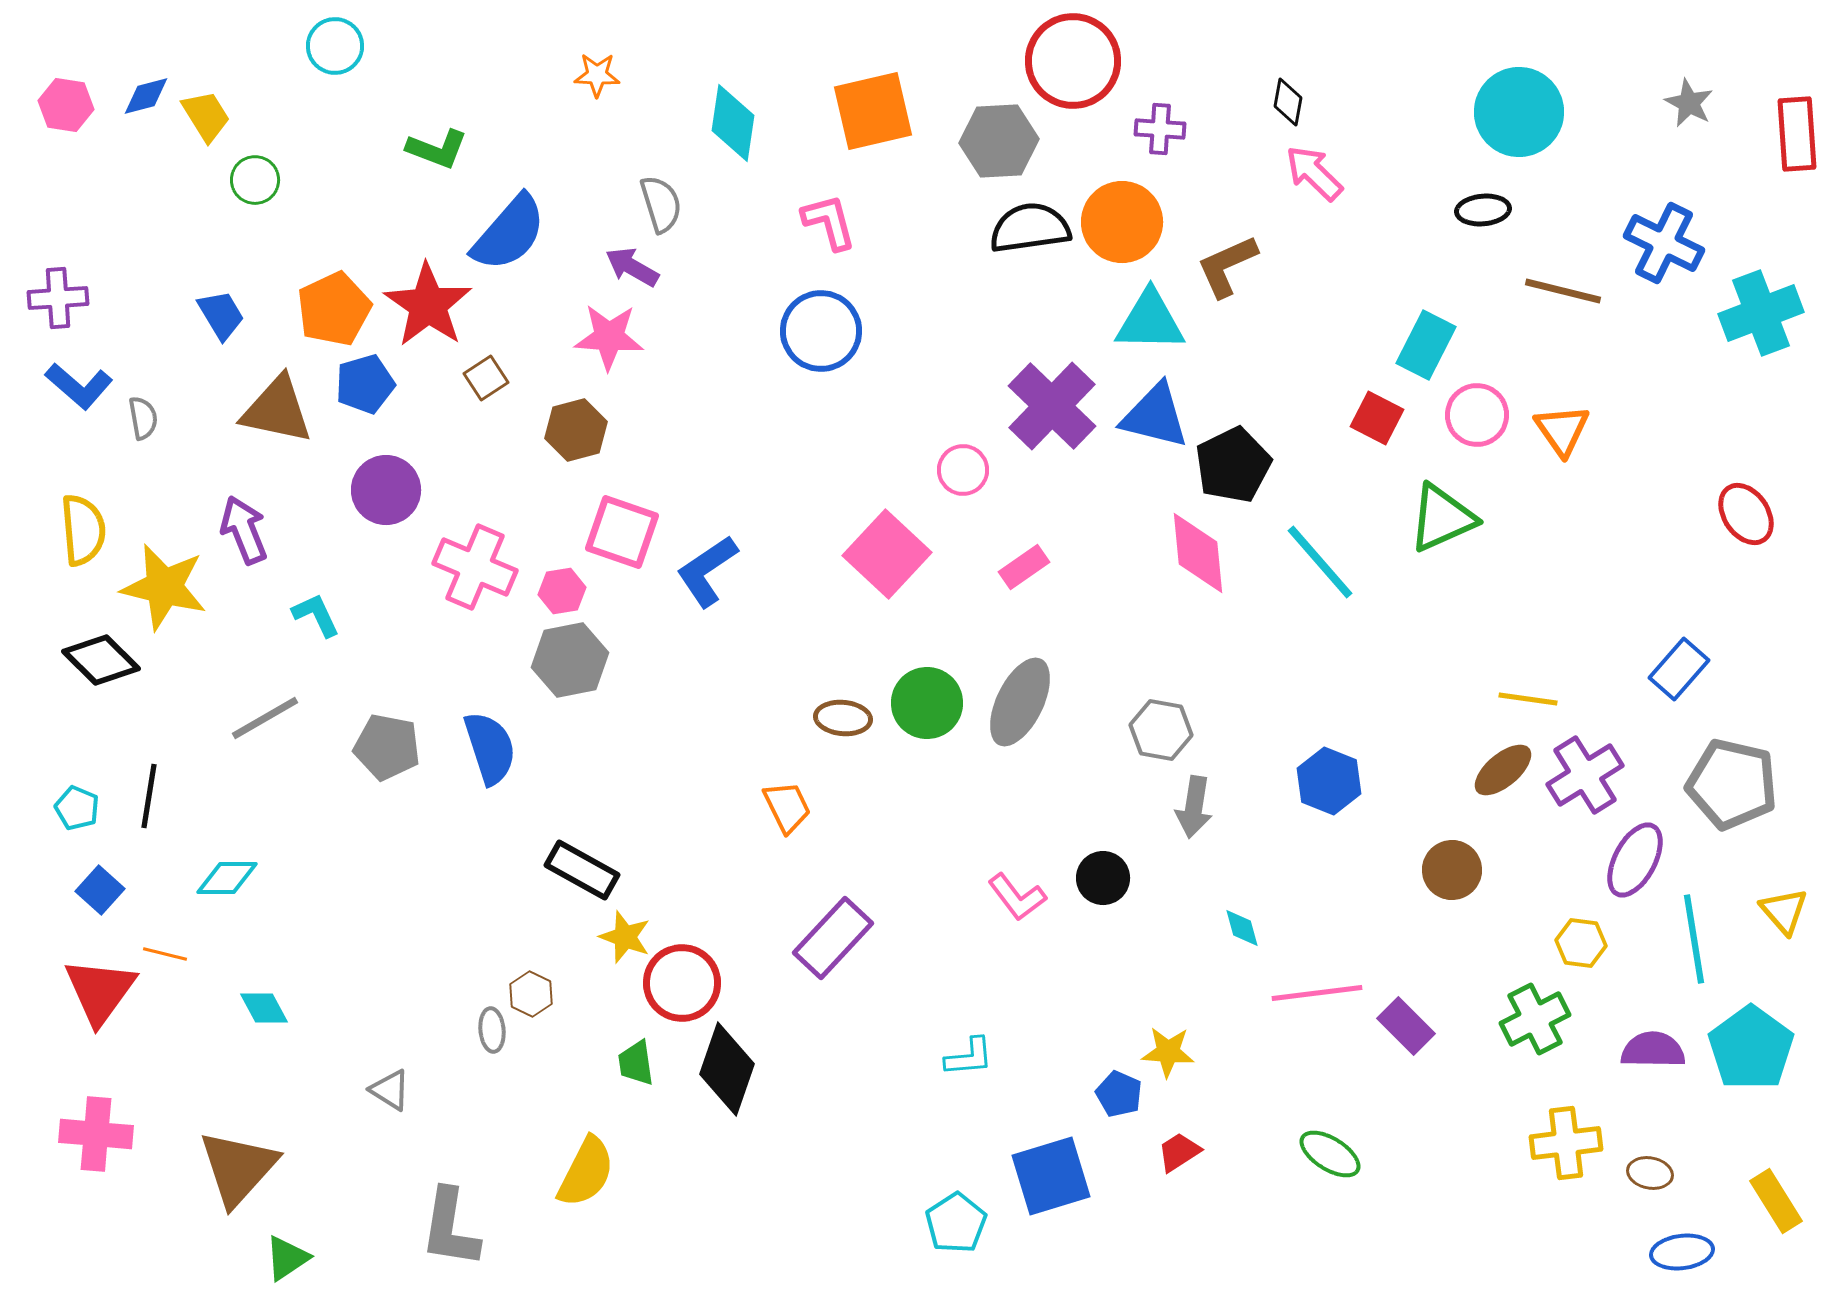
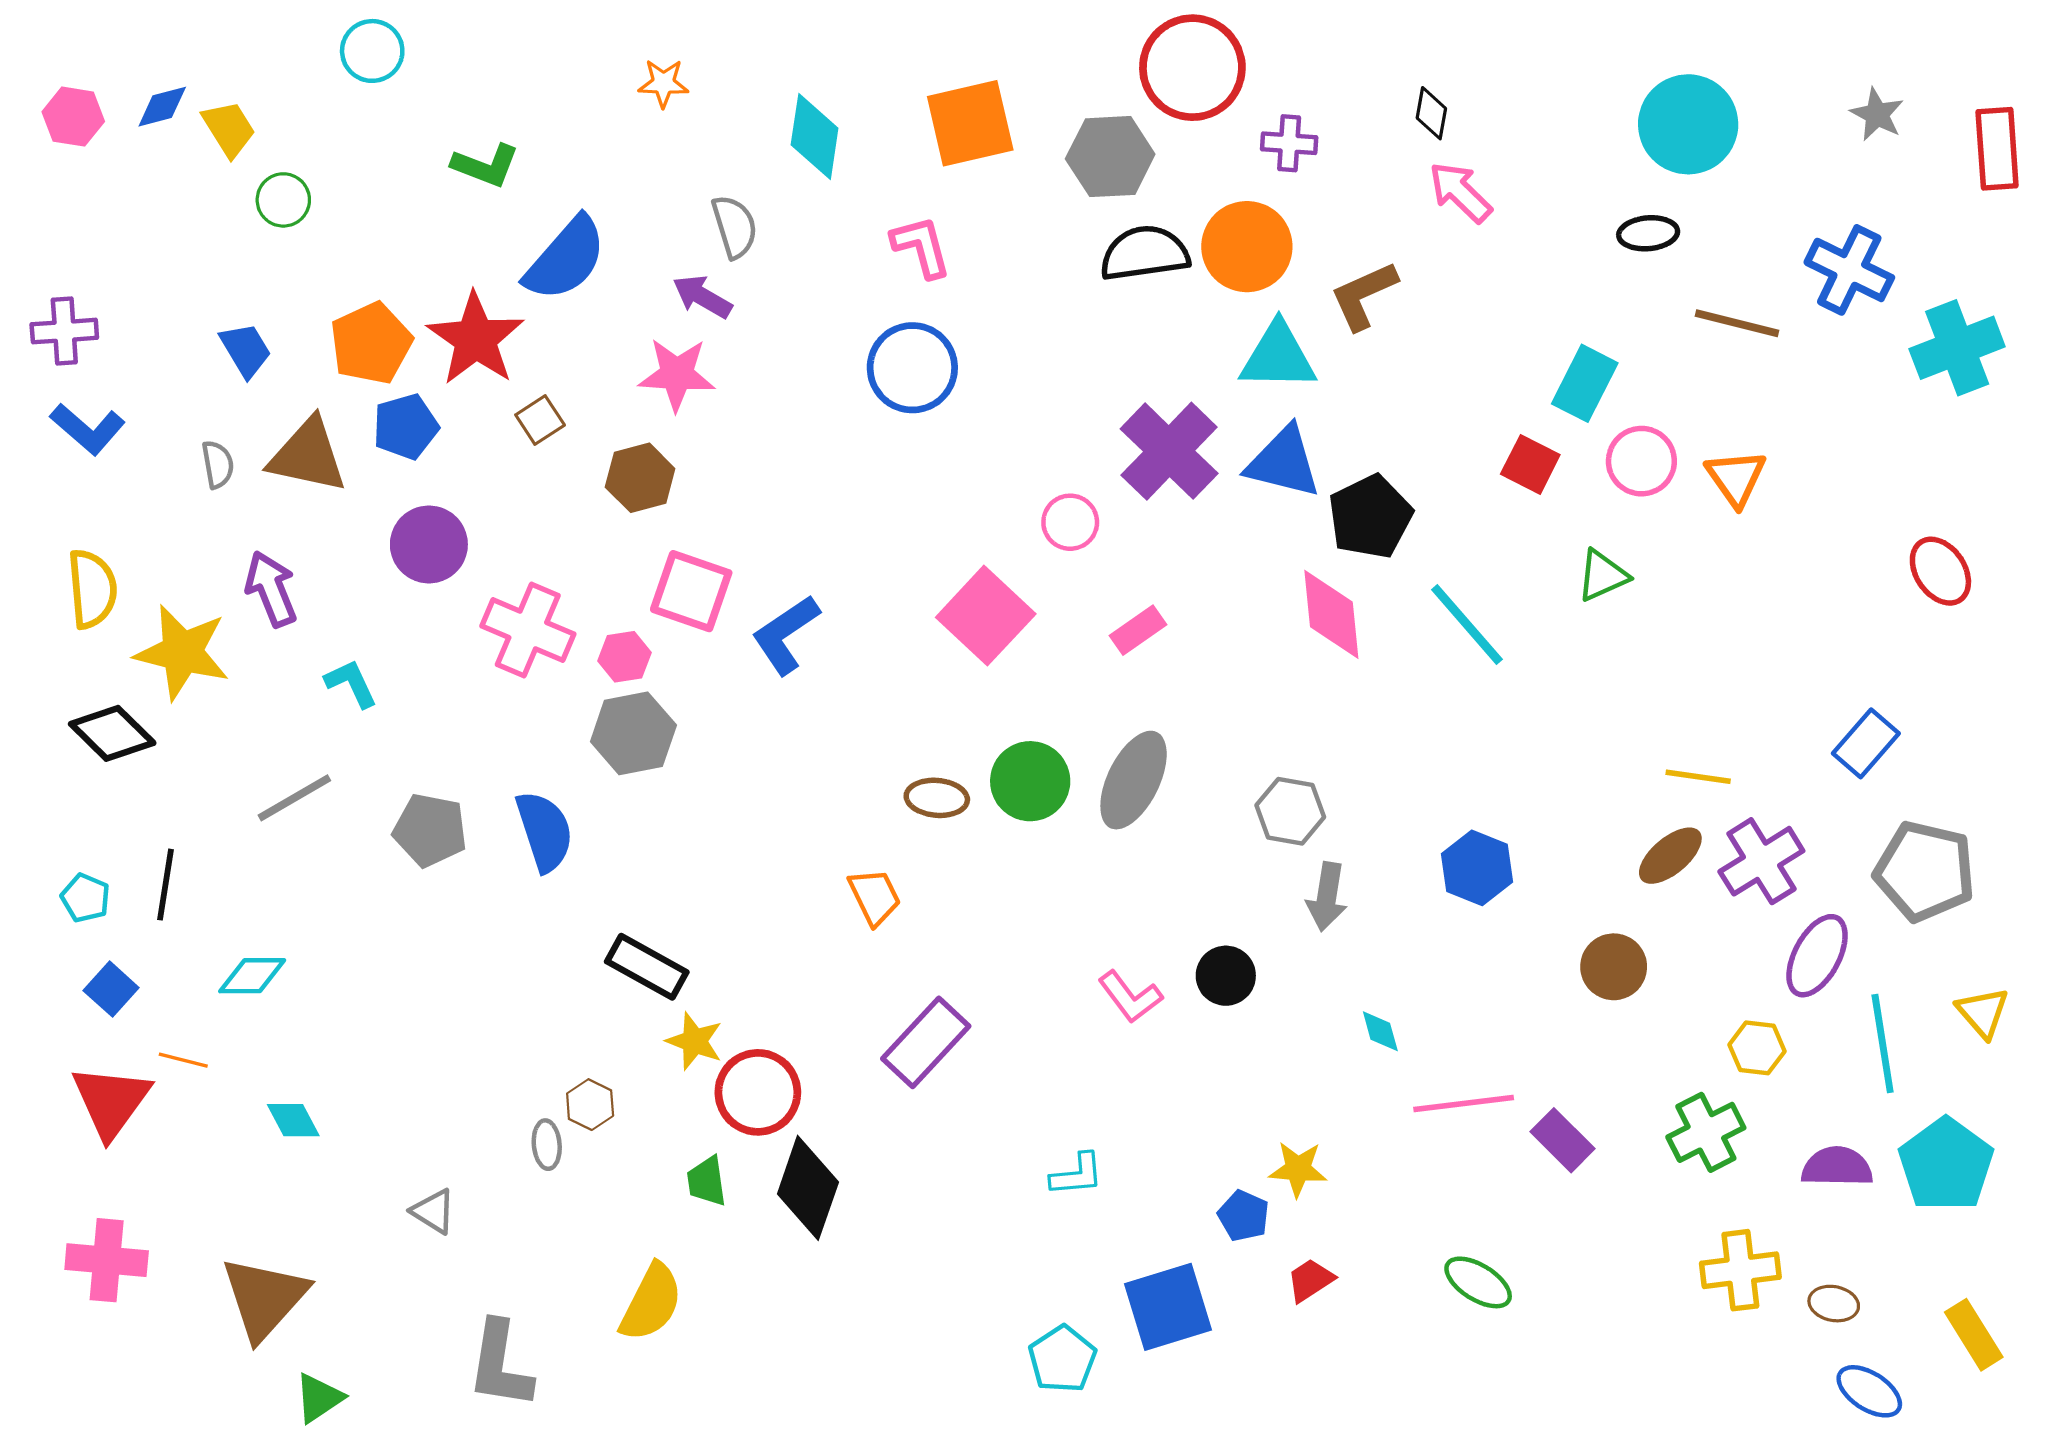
gray semicircle: (143, 418) -> (218, 464), moved
green triangle: (1442, 518) -> (1603, 576), size x0.7
blue ellipse: (1682, 1252) -> (1869, 1391), turned 40

